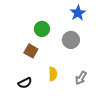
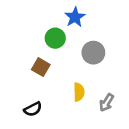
blue star: (78, 13) -> (75, 17), moved
yellow semicircle: (53, 74) -> (79, 92), moved

